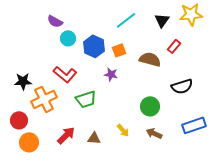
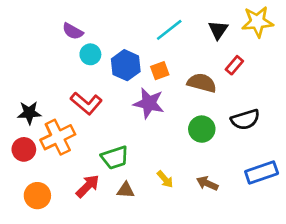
purple star: (111, 74) -> (149, 103), size x1.6
green trapezoid: (86, 99) -> (115, 158), moved
green circle: (150, 106) -> (202, 129), moved
red circle: (19, 120) -> (24, 149), moved

